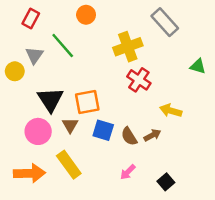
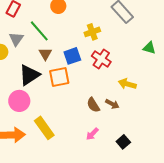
yellow cross: (128, 47) -> (92, 32), size x0.7
black triangle: (50, 100) -> (29, 75), turned 30
brown triangle: (70, 125) -> (45, 54), moved
blue square: (103, 130) -> (72, 56), moved, turned -36
brown arrow: (152, 135) -> (112, 104), turned 56

